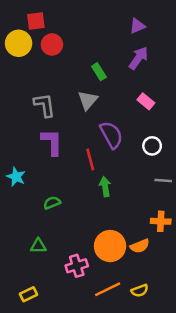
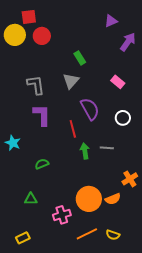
purple arrow: (138, 58) -> (128, 42), moved
gray line: (163, 181) -> (107, 148), moved
orange cross: (161, 221) -> (130, 179), turned -35
yellow semicircle: (140, 291) -> (113, 235), turned 40

